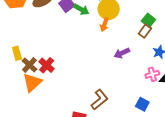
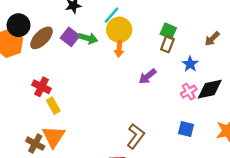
yellow rectangle: (17, 53) -> (53, 106), moved
brown cross: (29, 65) -> (35, 144), moved
red cross: (47, 65) -> (41, 87), moved

